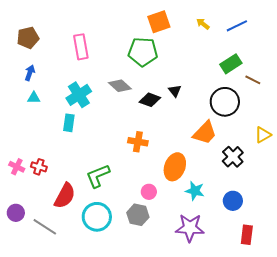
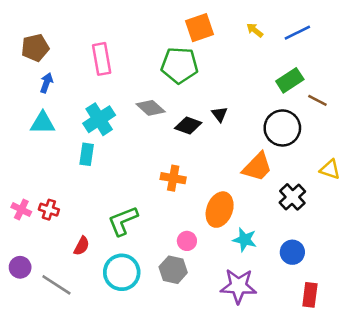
blue arrow: (30, 73) -> (46, 83), moved
cyan triangle: (34, 98) -> (43, 123), size x1.5
yellow triangle: (263, 135) -> (330, 169), turned 48
red semicircle: (65, 196) -> (82, 246), size x0.6

